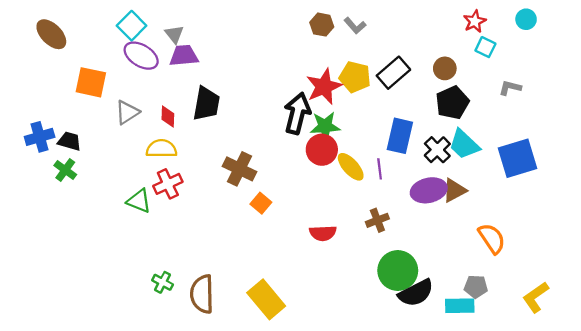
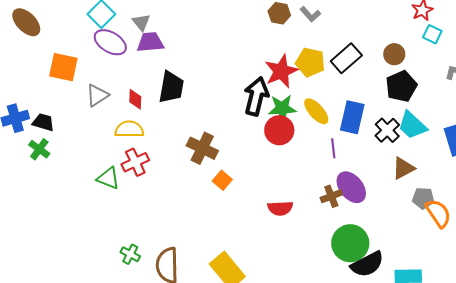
yellow ellipse: (351, 167) -> (316, 111), moved
purple ellipse: (429, 190) -> (351, 187), moved, turned 64
gray pentagon: (476, 287) -> (423, 198), moved

